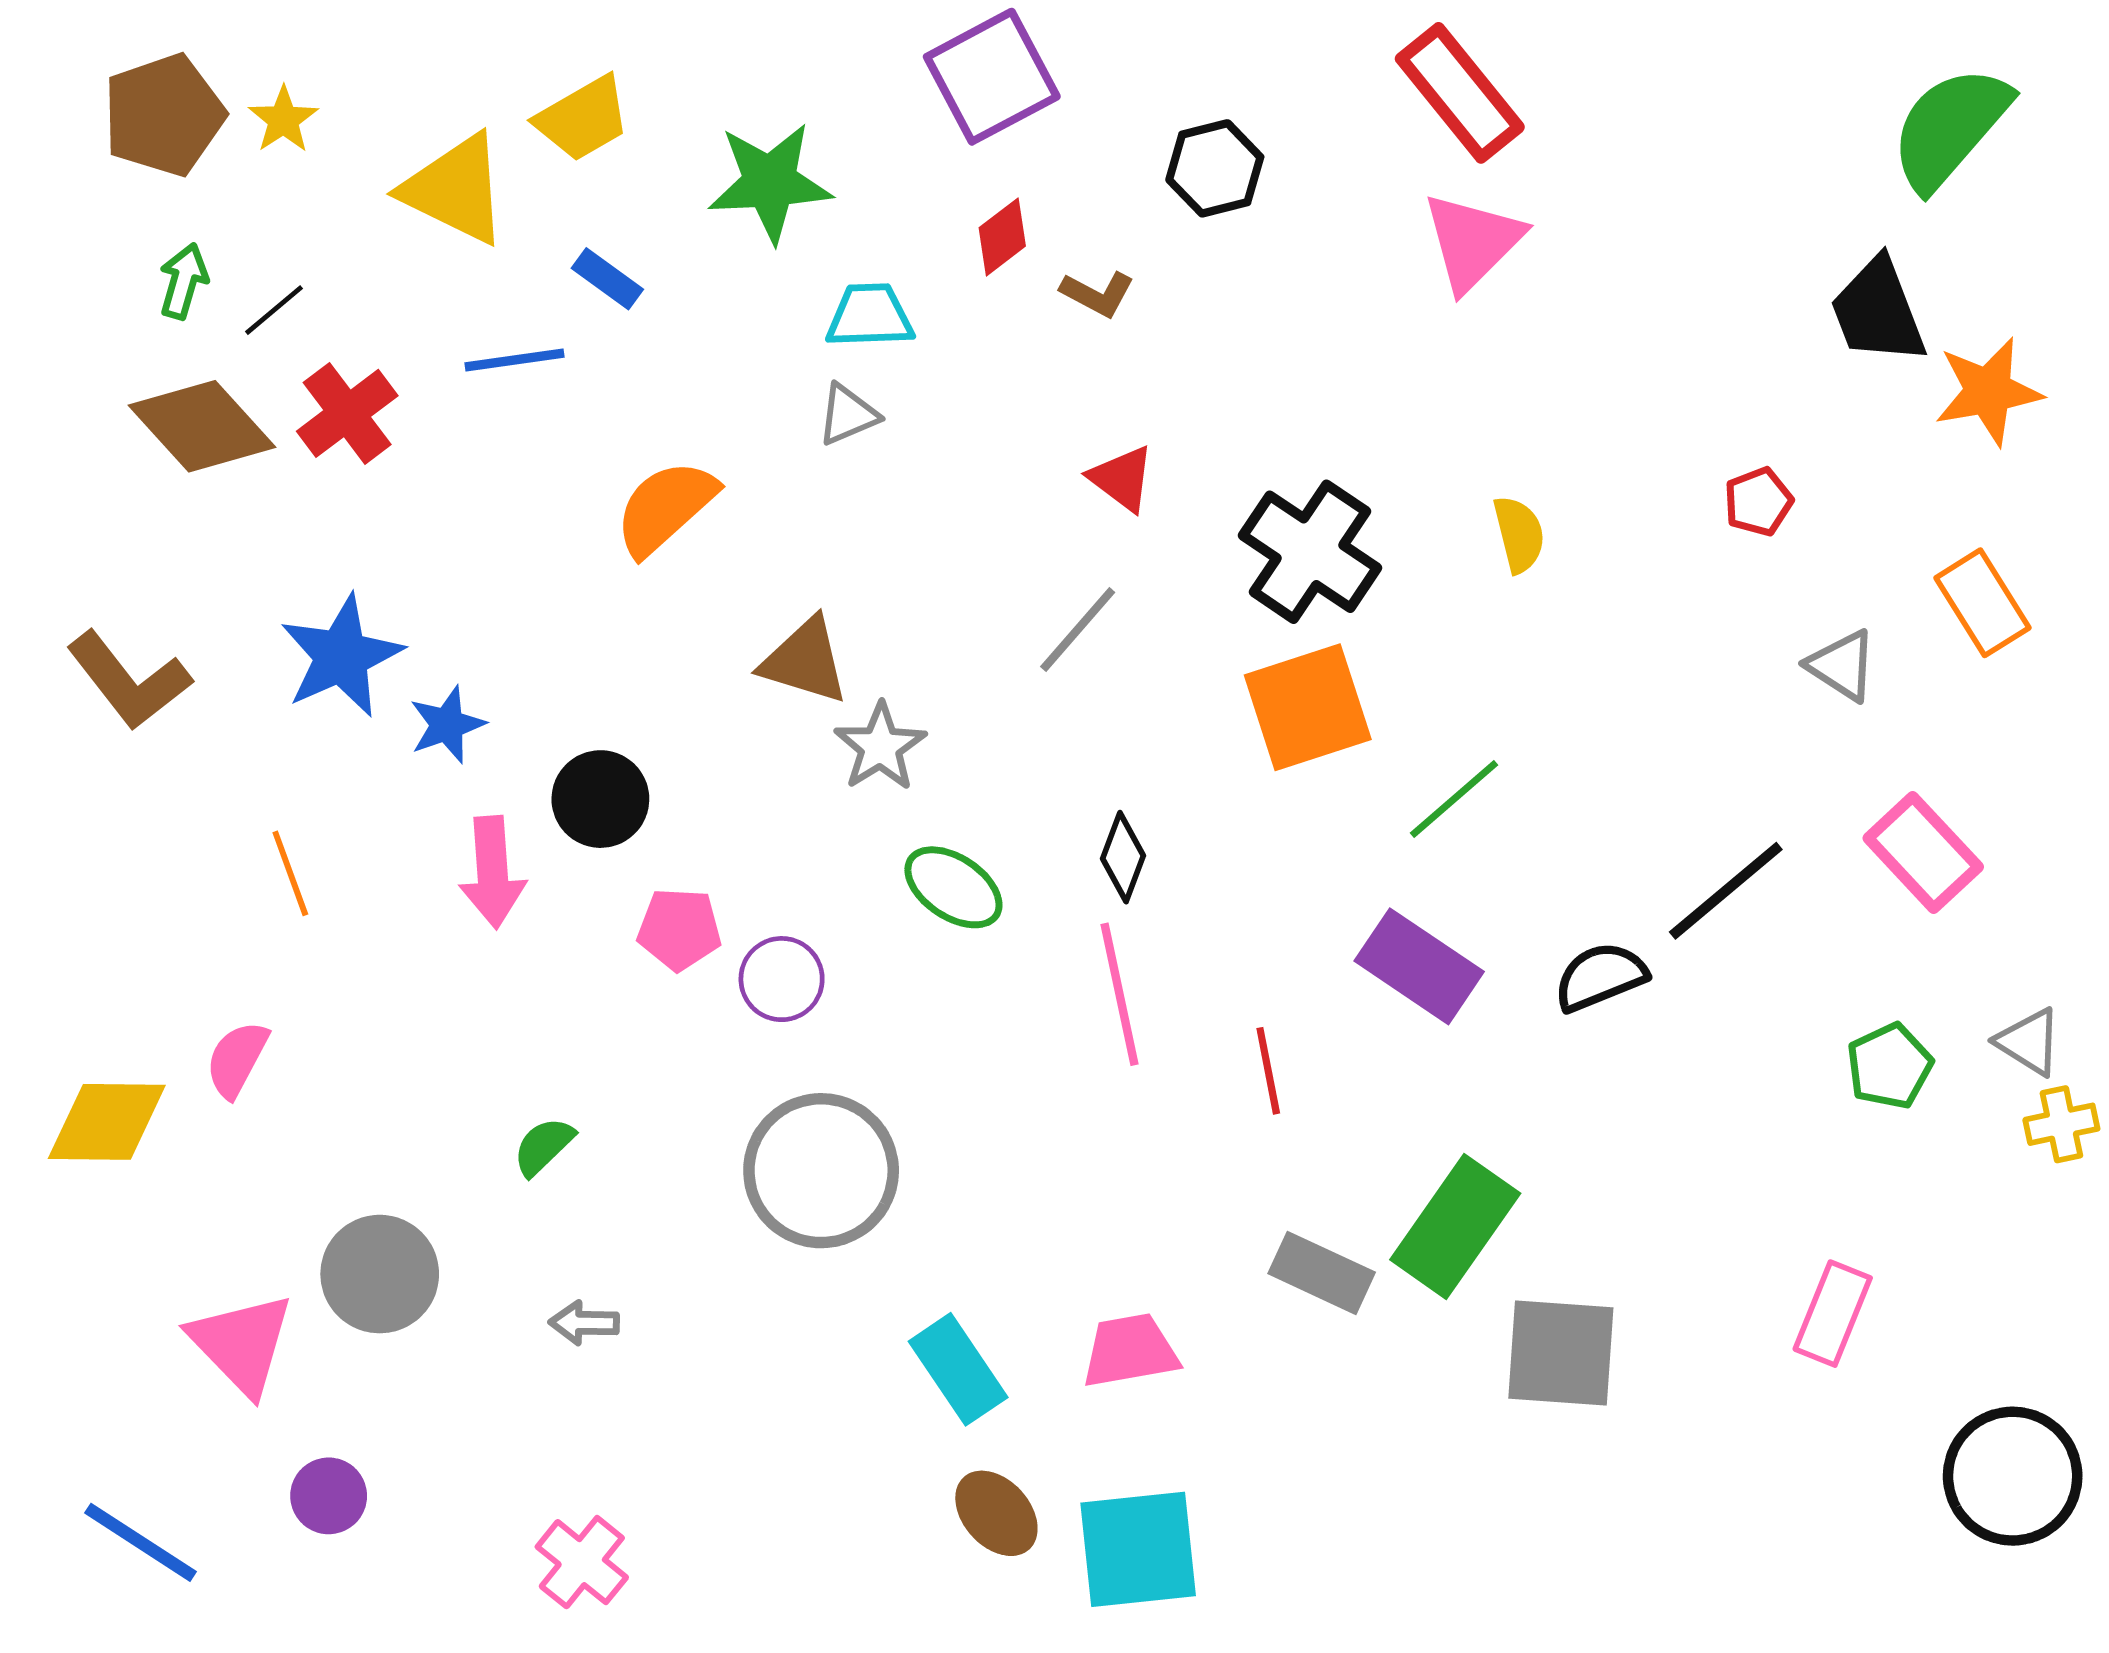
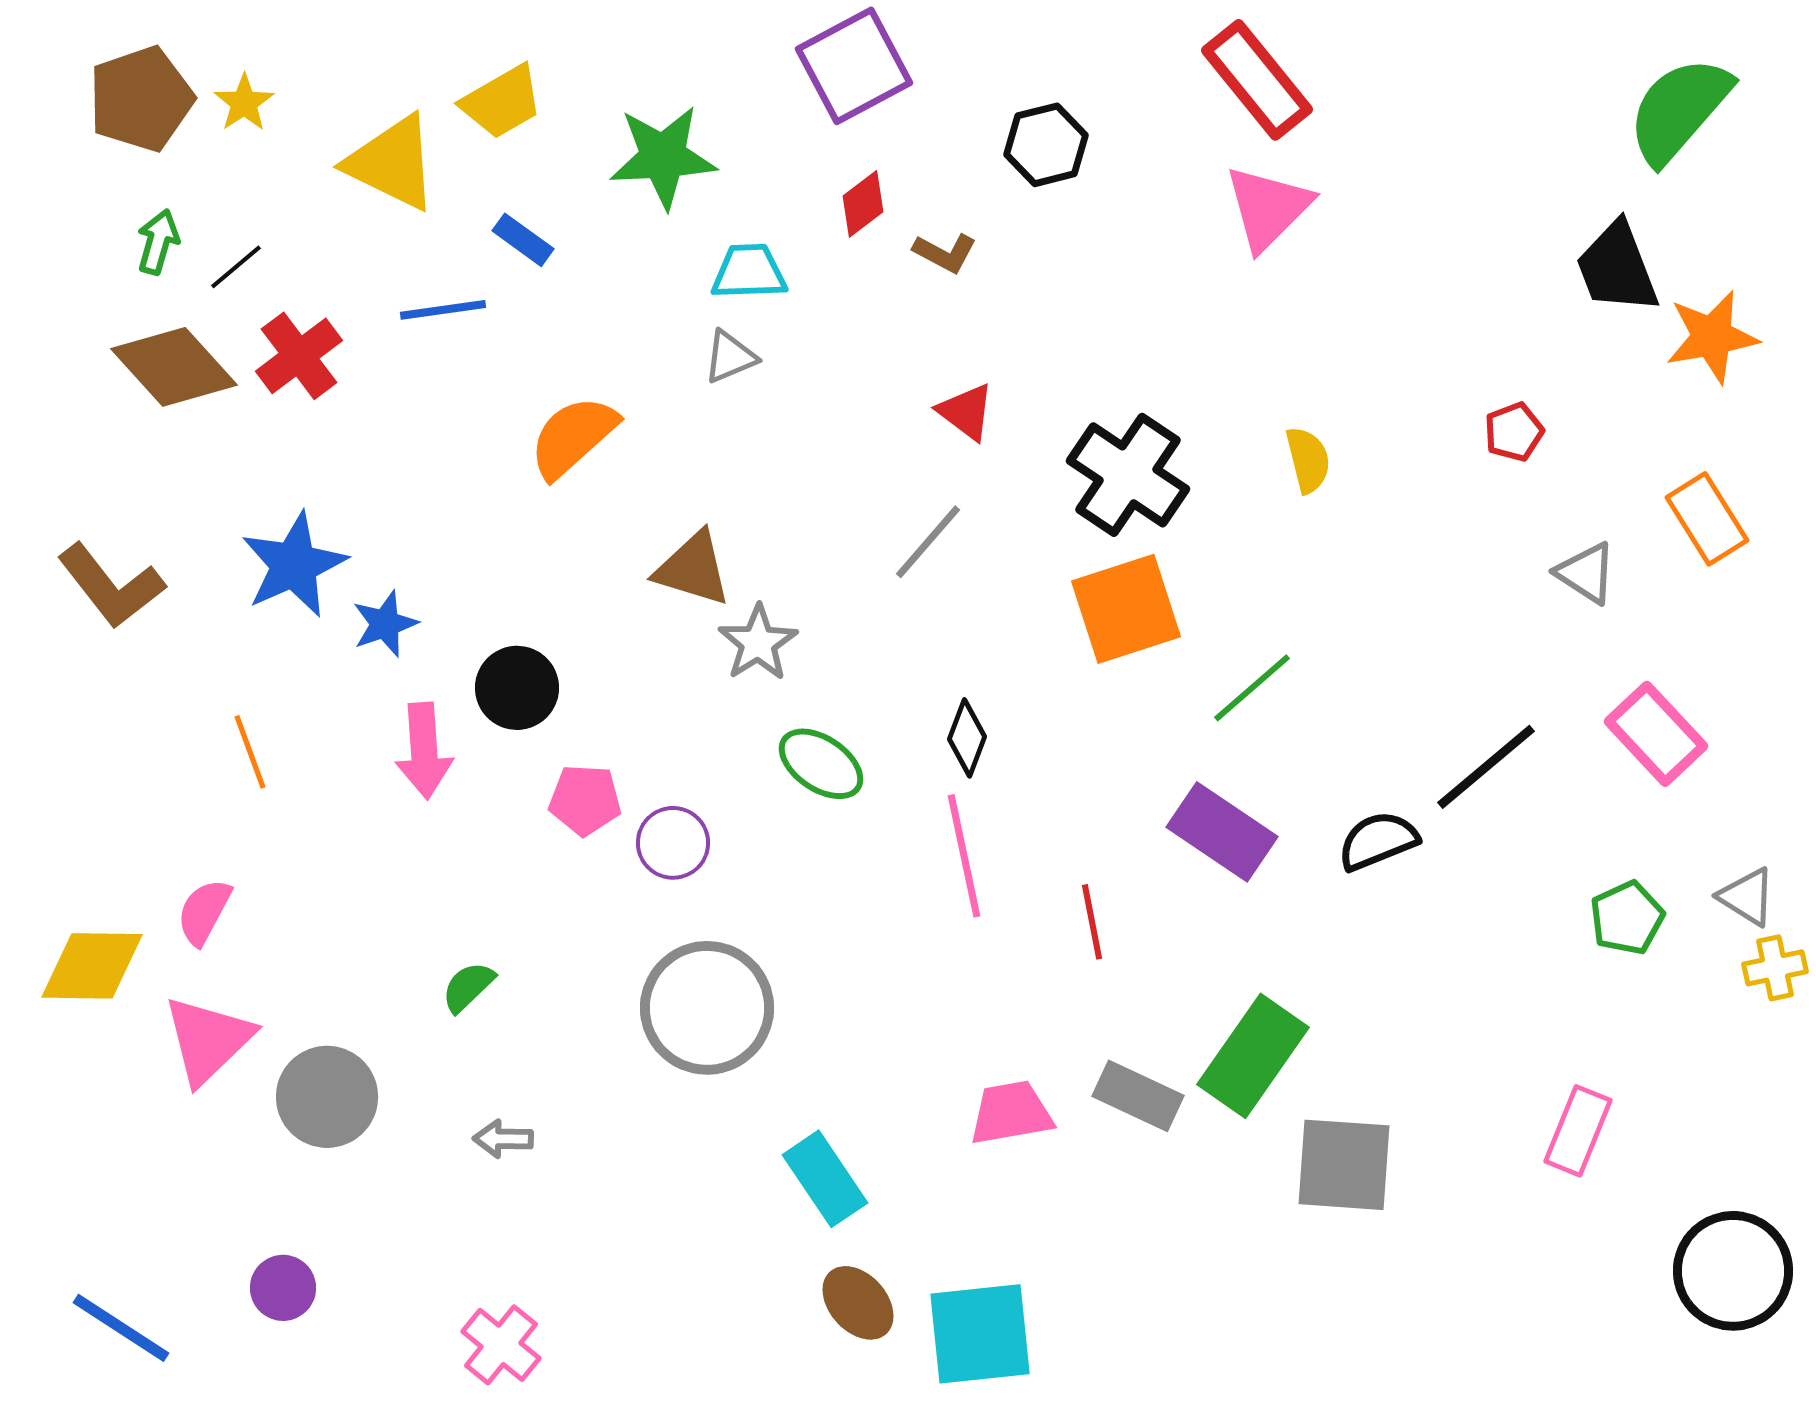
pink triangle: (242, 1344) -> (208, 1040), moved, turned 30
pink trapezoid: (1130, 1351) -> (1011, 1113), moved

